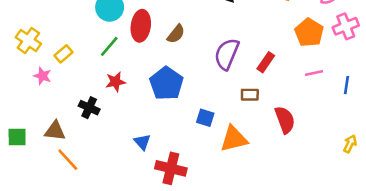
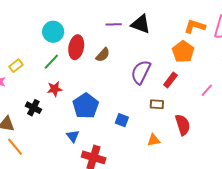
orange pentagon: (309, 32) -> (183, 52), moved
pink line: (314, 73) -> (207, 90), turned -40
blue pentagon: (166, 83) -> (86, 106), moved
orange triangle: (234, 139) -> (154, 140), moved, size x0.6

